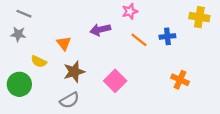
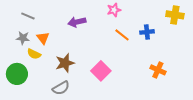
gray line: (24, 14) -> (28, 16), moved
purple arrow: (100, 30) -> (77, 22), moved
gray star: (18, 34) -> (23, 38), moved
orange triangle: (64, 43) -> (43, 38), moved

